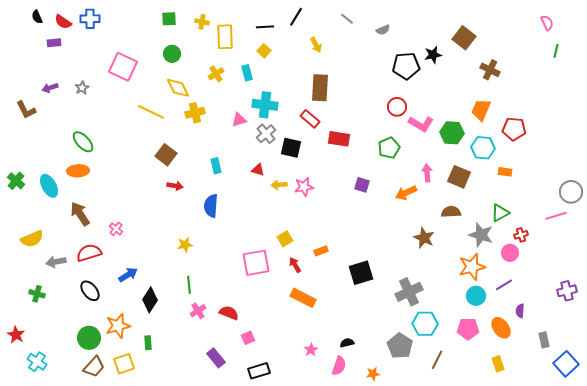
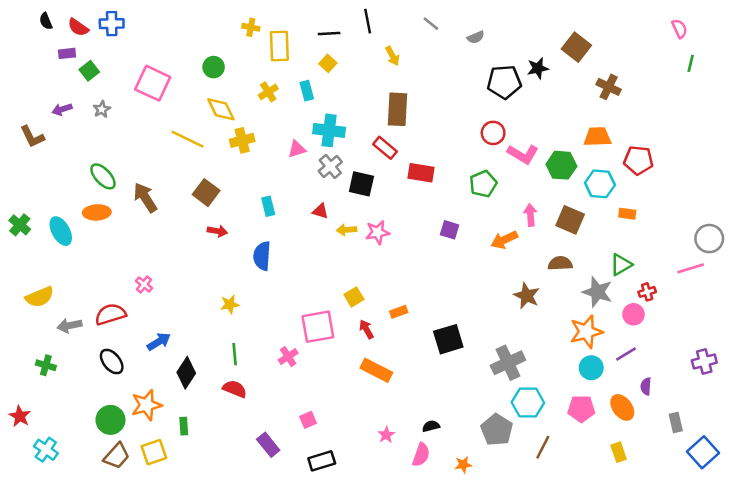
black line: (296, 17) -> (368, 21), turned -42
green square: (169, 19) -> (89, 71), moved, turned -35
orange trapezoid: (481, 110) -> (597, 137), turned 65
brown arrow: (80, 214) -> (145, 198), moved
pink cross: (198, 311) -> (288, 357), moved
red semicircle: (229, 313) -> (235, 389), moved

